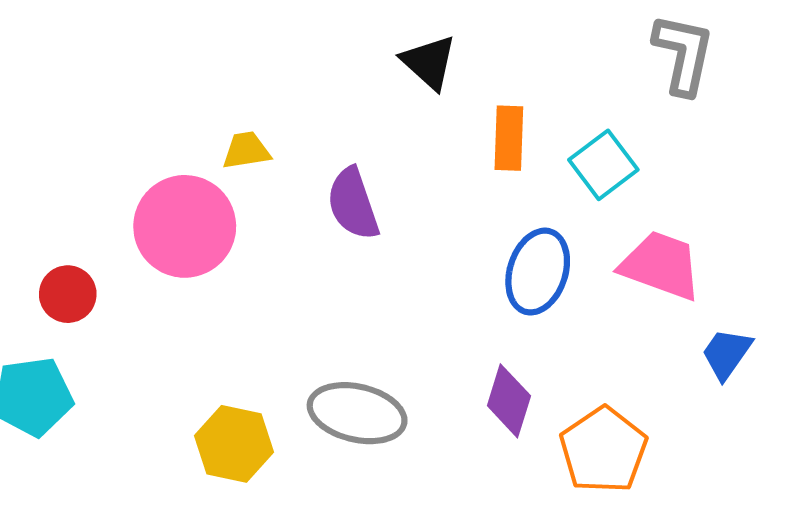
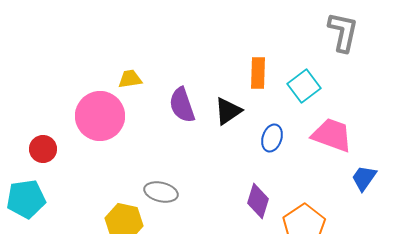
black triangle: (429, 62) -> (228, 111), moved, turned 44
blue ellipse: (538, 272) -> (272, 138), size x0.7
gray ellipse: (357, 413) -> (161, 192), moved, size x0.7

